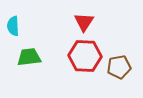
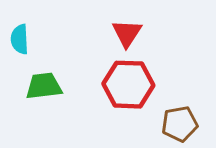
brown pentagon: (119, 67) -> (180, 124), moved

